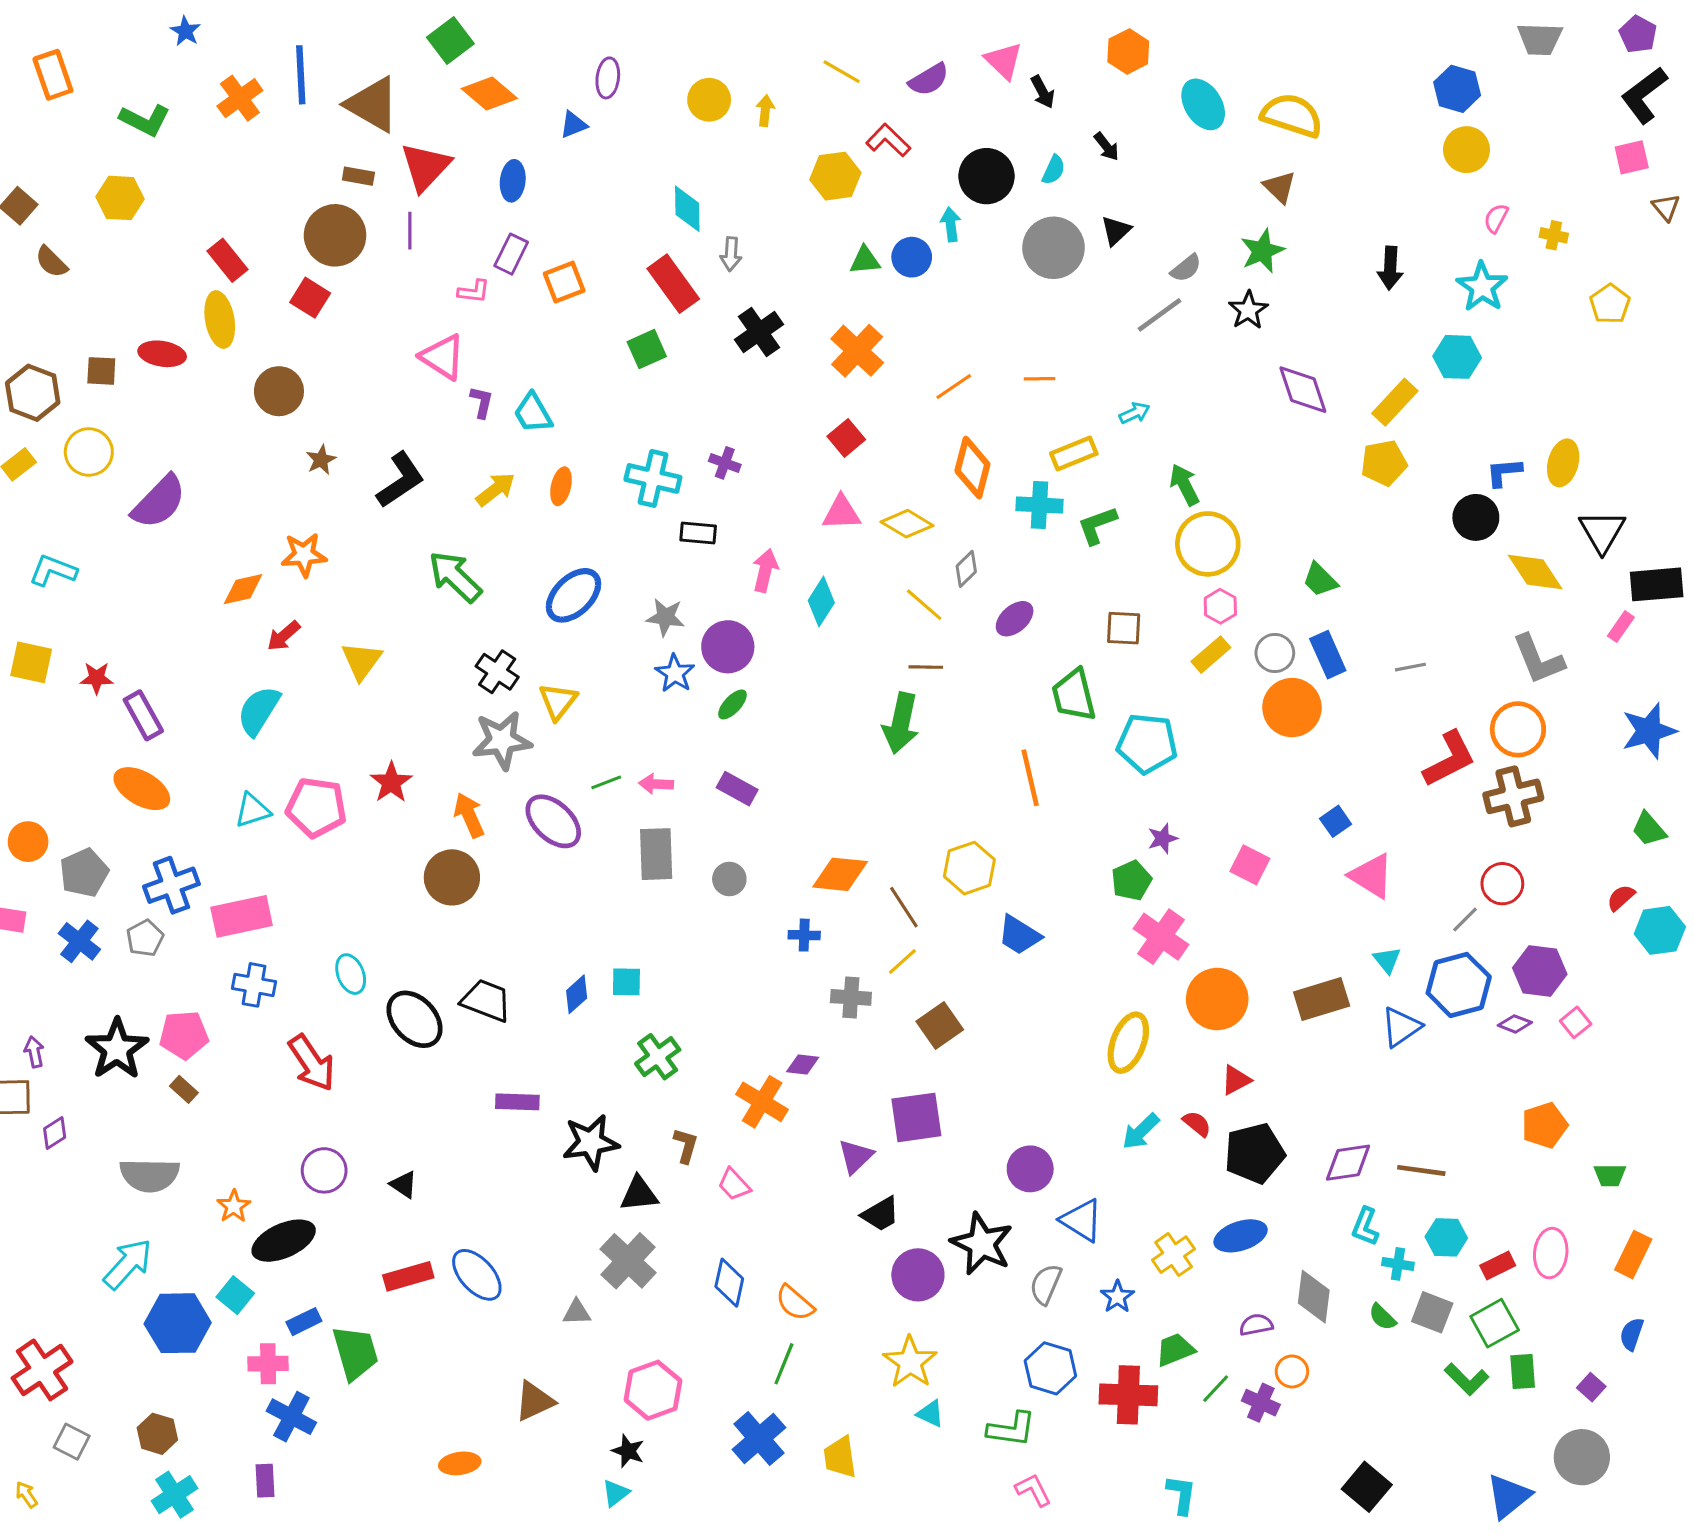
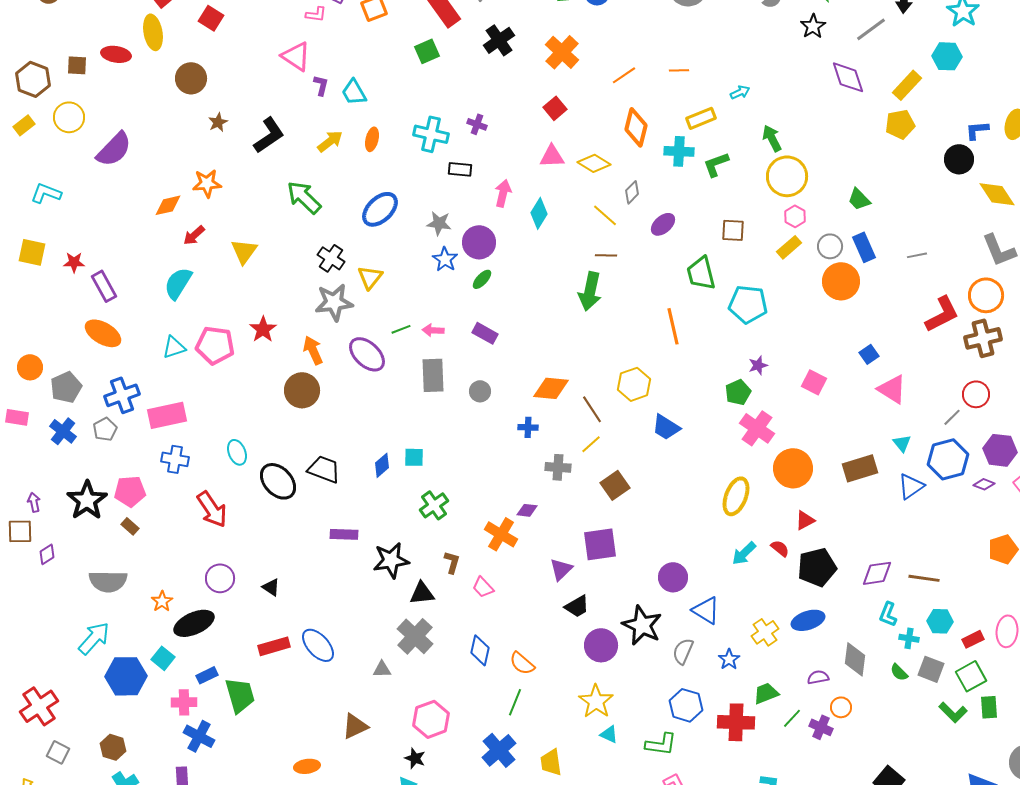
gray line: (1159, 315) -> (871, 29), moved

